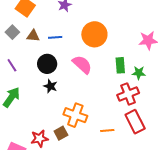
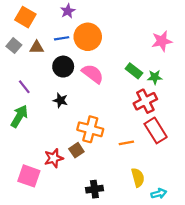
orange circle: (94, 34) -> (88, 37), moved
blue line: (55, 37) -> (62, 38), moved
black circle: (47, 64) -> (63, 67), moved
purple line: (12, 65) -> (24, 87), moved
green rectangle: (120, 65) -> (134, 71), turned -42

